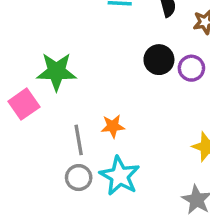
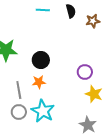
black circle: (159, 60) -> (41, 60), moved
purple circle: (191, 68) -> (85, 72), moved

